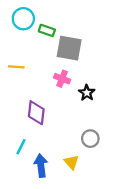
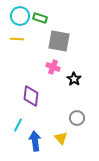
green rectangle: (47, 30) -> (40, 18), moved
yellow line: (16, 67) -> (17, 39), moved

